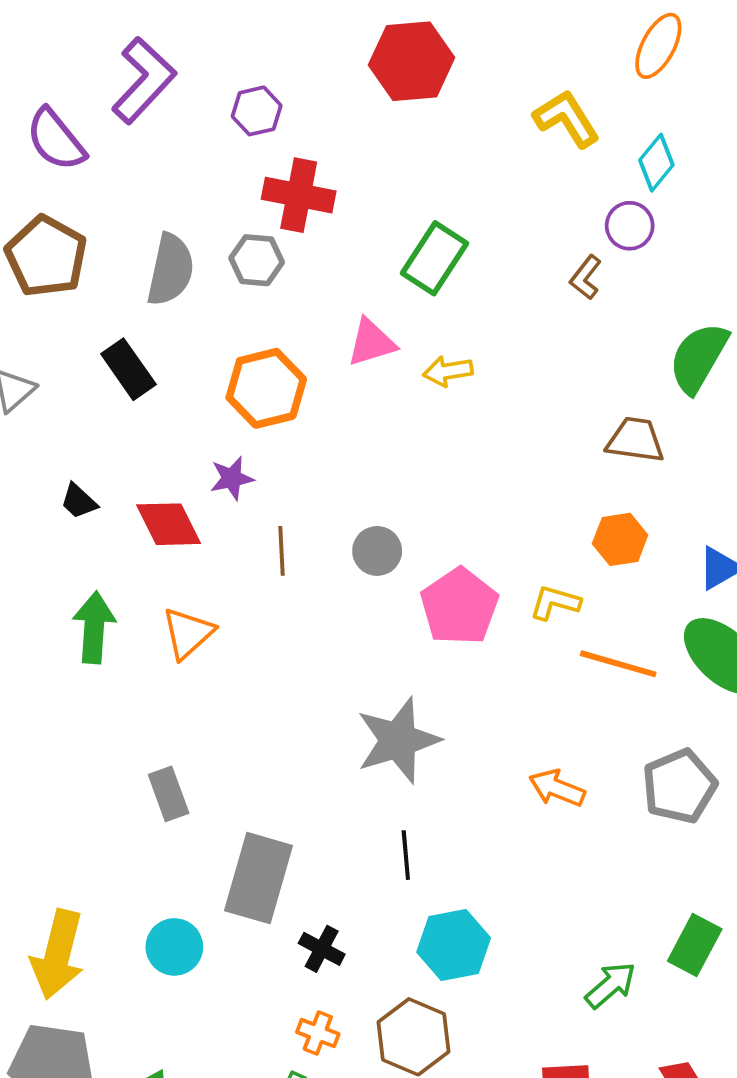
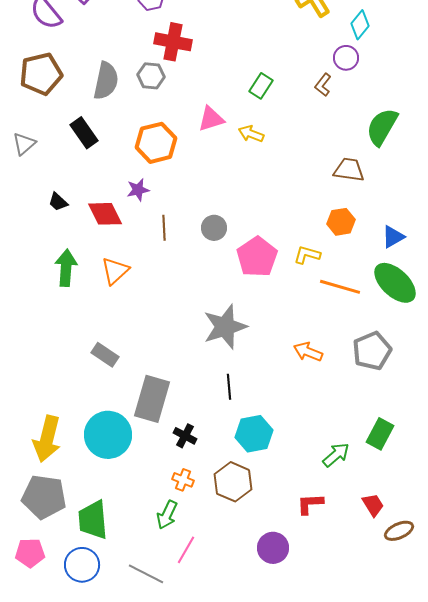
brown pentagon: (46, 256) -> (41, 74), turned 30
green rectangle: (435, 258) -> (261, 86), moved, size x0.7
yellow arrow: (448, 371) -> (251, 134), turned 30
gray rectangle: (169, 794) -> (105, 355), turned -36
cyan circle: (174, 947) -> (108, 435), size x1.6

